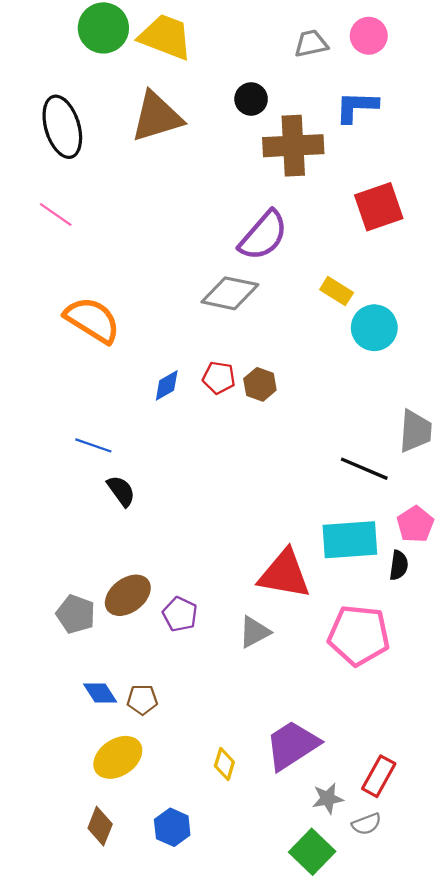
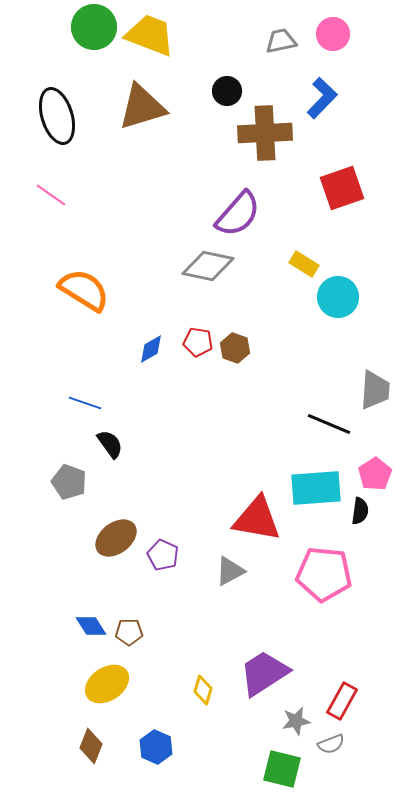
blue L-shape: (357, 107) -> (322, 98), turned 132
gray pentagon: (76, 614) -> (69, 482), moved
green square: (312, 852) -> (282, 769), turned -30

